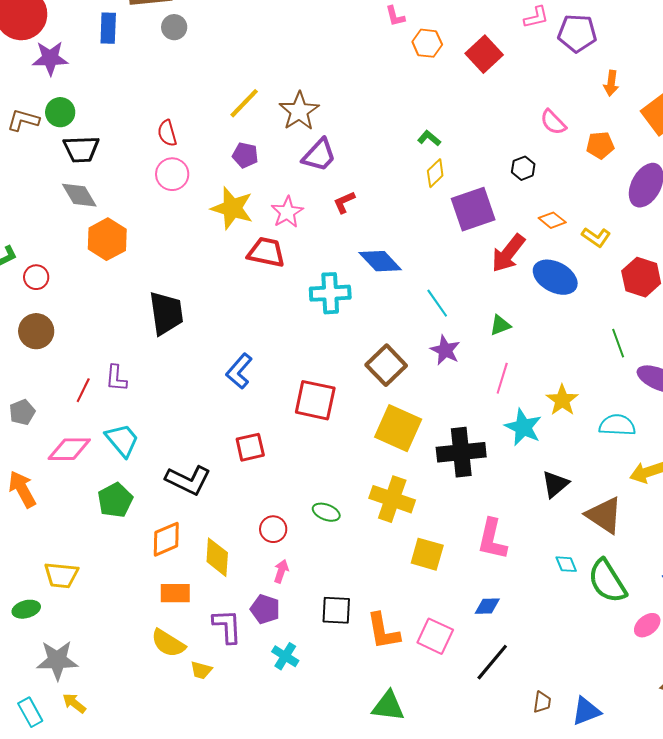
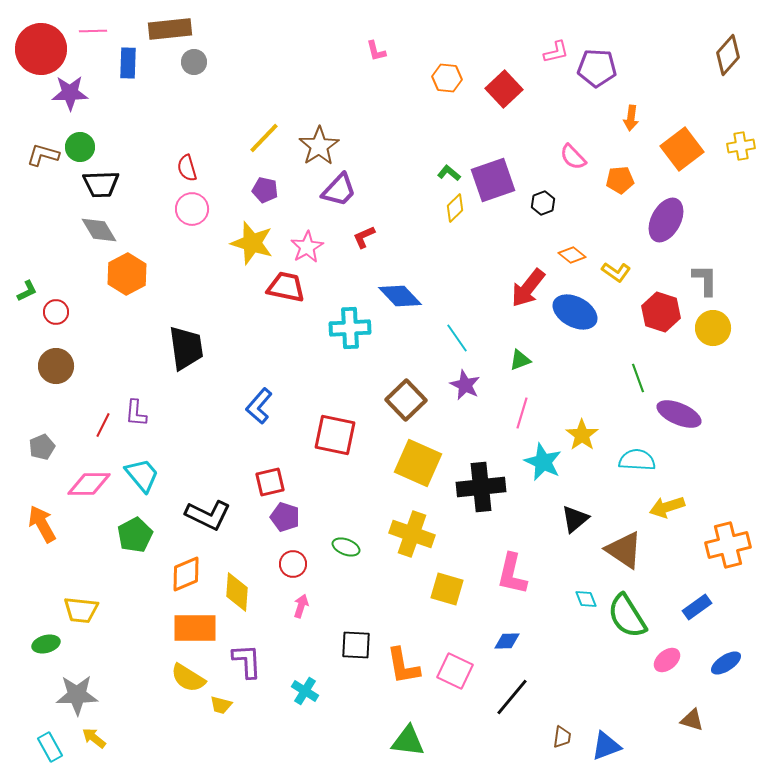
pink L-shape: (395, 16) -> (376, 51), moved
purple square: (473, 209) -> (493, 180), moved
orange rectangle: (175, 593) -> (195, 628), size x1.4
purple pentagon: (265, 609) -> (285, 517), moved

